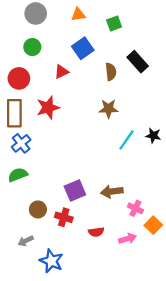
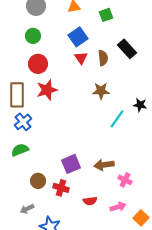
red triangle: (61, 72) -> (81, 58), moved, turned -40
red circle: (19, 78) -> (38, 64), moved
black star: (153, 136) -> (140, 105), moved
orange square: (153, 225) -> (141, 218), moved

